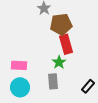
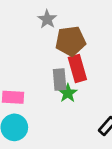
gray rectangle: (53, 81) -> (60, 79), moved

